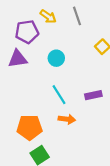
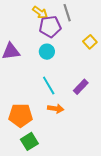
purple pentagon: (27, 32) -> (50, 27), moved
purple rectangle: (93, 95) -> (81, 87), turned -35

